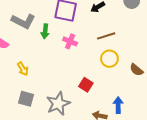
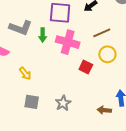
pink cross: (70, 41) -> (68, 42), size x1.6
red square: (86, 85) -> (86, 67), moved
gray star: (58, 104) -> (63, 103), size x0.7

